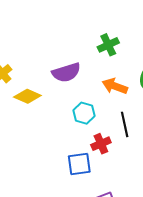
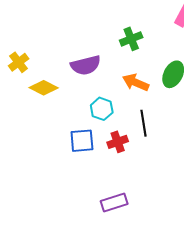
blue square: (79, 164) -> (82, 141), moved

